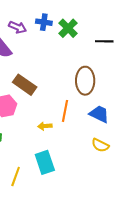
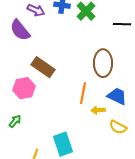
yellow arrow: (45, 126) -> (98, 110), moved

